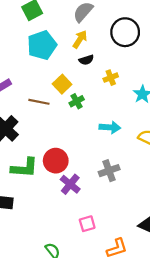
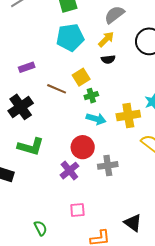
yellow cross: (111, 78) -> (128, 115), moved, size x1.6
cyan arrow: (110, 127) -> (96, 119), moved
red circle: (56, 161) -> (83, 147), moved

